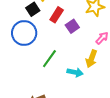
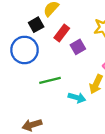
green line: (49, 59) -> (50, 80), turned 36

